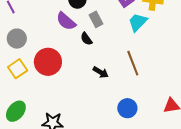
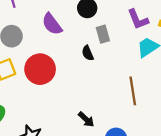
purple semicircle: (66, 21) -> (52, 24), moved
black arrow: (101, 72) -> (86, 119), moved

